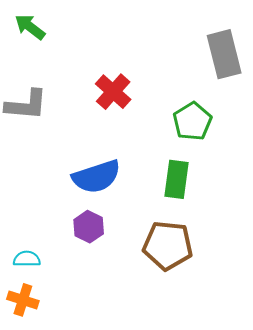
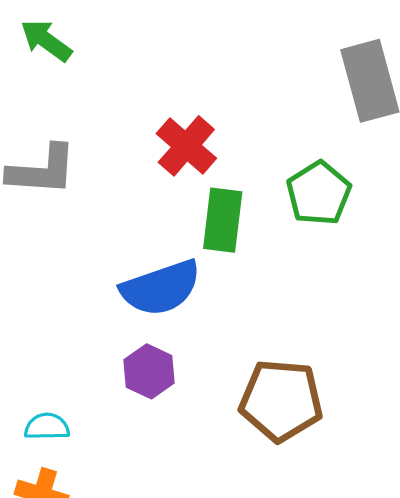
green rectangle: (176, 179) -> (223, 220), moved

